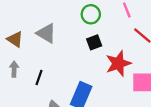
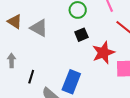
brown triangle: (15, 39) -> (15, 22), moved
black line: (39, 78) -> (31, 77), moved

